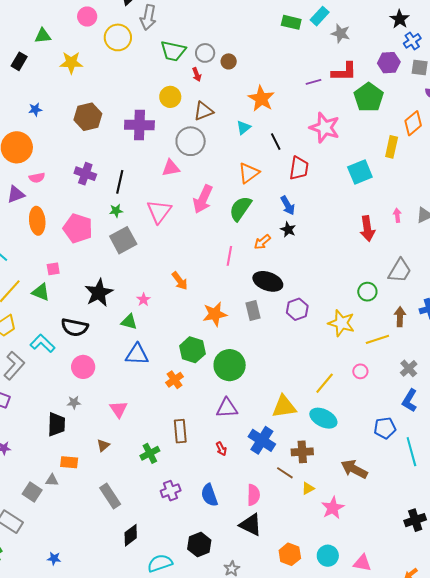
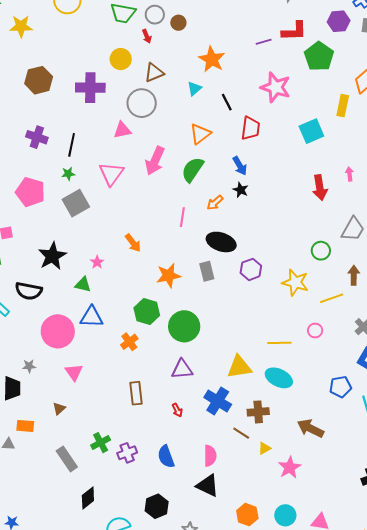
pink circle: (83, 367) -> (58, 331), moved, size x1.4
yellow line: (325, 383) -> (279, 343), turned 50
green cross: (150, 453) -> (101, 443), moved

